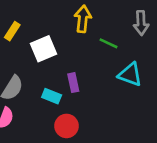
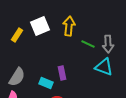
gray arrow: (141, 23) -> (108, 44), moved
white square: (43, 49) -> (40, 26), moved

